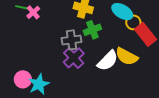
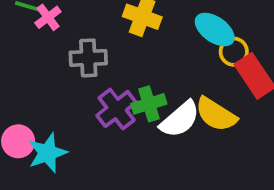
green cross: (92, 30) -> (149, 104), moved
gray cross: (72, 40) -> (88, 58), moved

